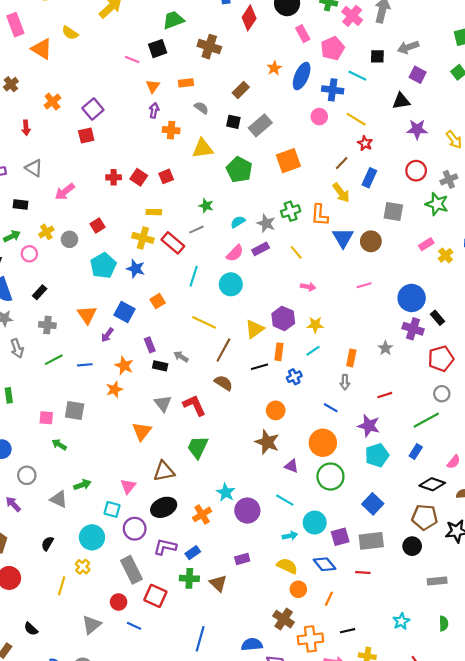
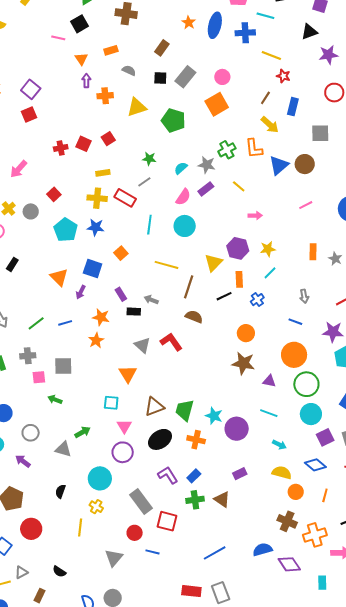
pink circle: (319, 117) -> (222, 77), moved
blue triangle: (343, 238) -> (279, 165), turned 30
gray cross: (47, 325) -> (28, 356), moved
orange rectangle: (351, 358) -> (313, 252), moved
green trapezoid: (198, 447) -> (185, 410), moved
cyan square: (112, 509) -> (111, 403), moved
orange cross: (202, 514) -> (196, 440), turned -36
cyan circle: (315, 523) -> (311, 414), moved
purple circle: (135, 529) -> (123, 452), moved
cyan arrow: (290, 536) -> (279, 445), turned 48
purple L-shape: (165, 547) -> (168, 475), turned 55
blue line: (200, 639) -> (215, 553), turned 55

